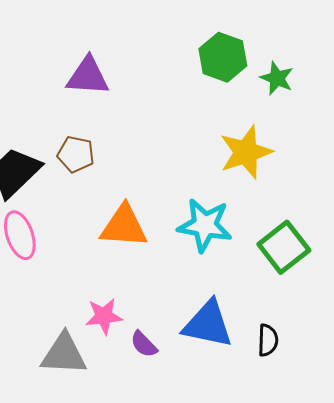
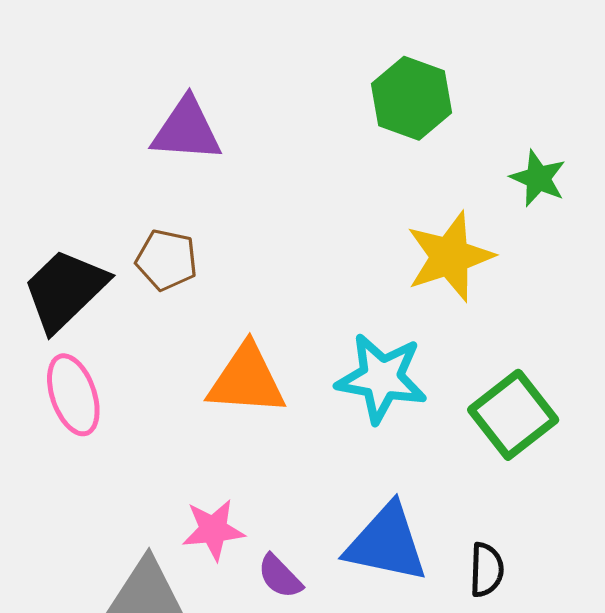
green star: (277, 78) -> (538, 178), moved

